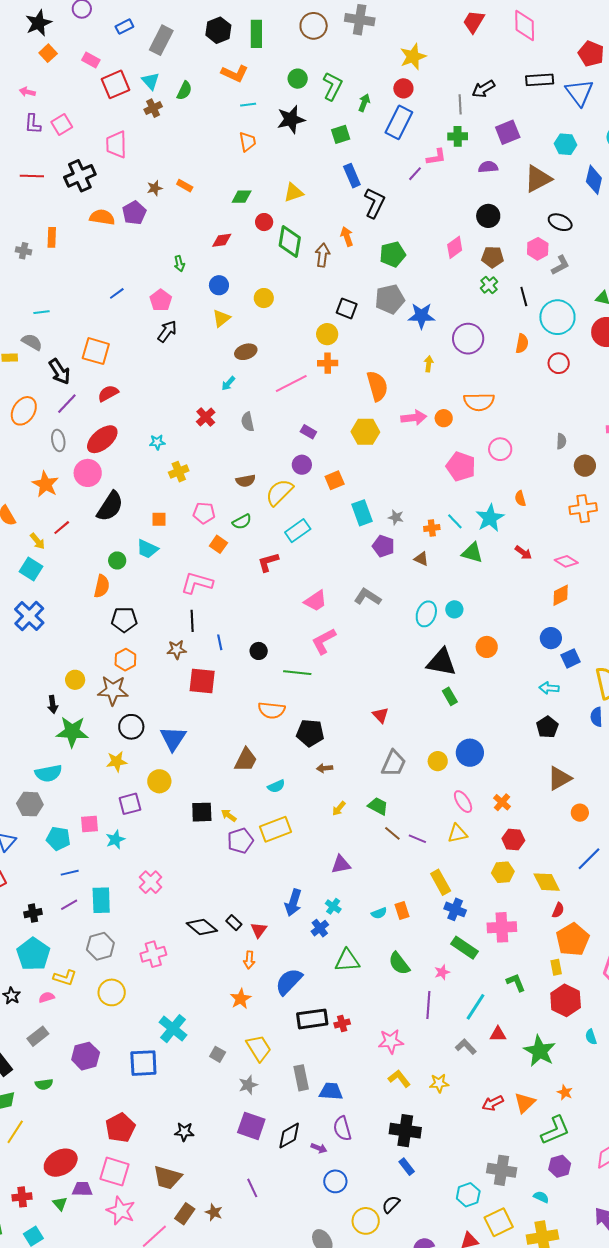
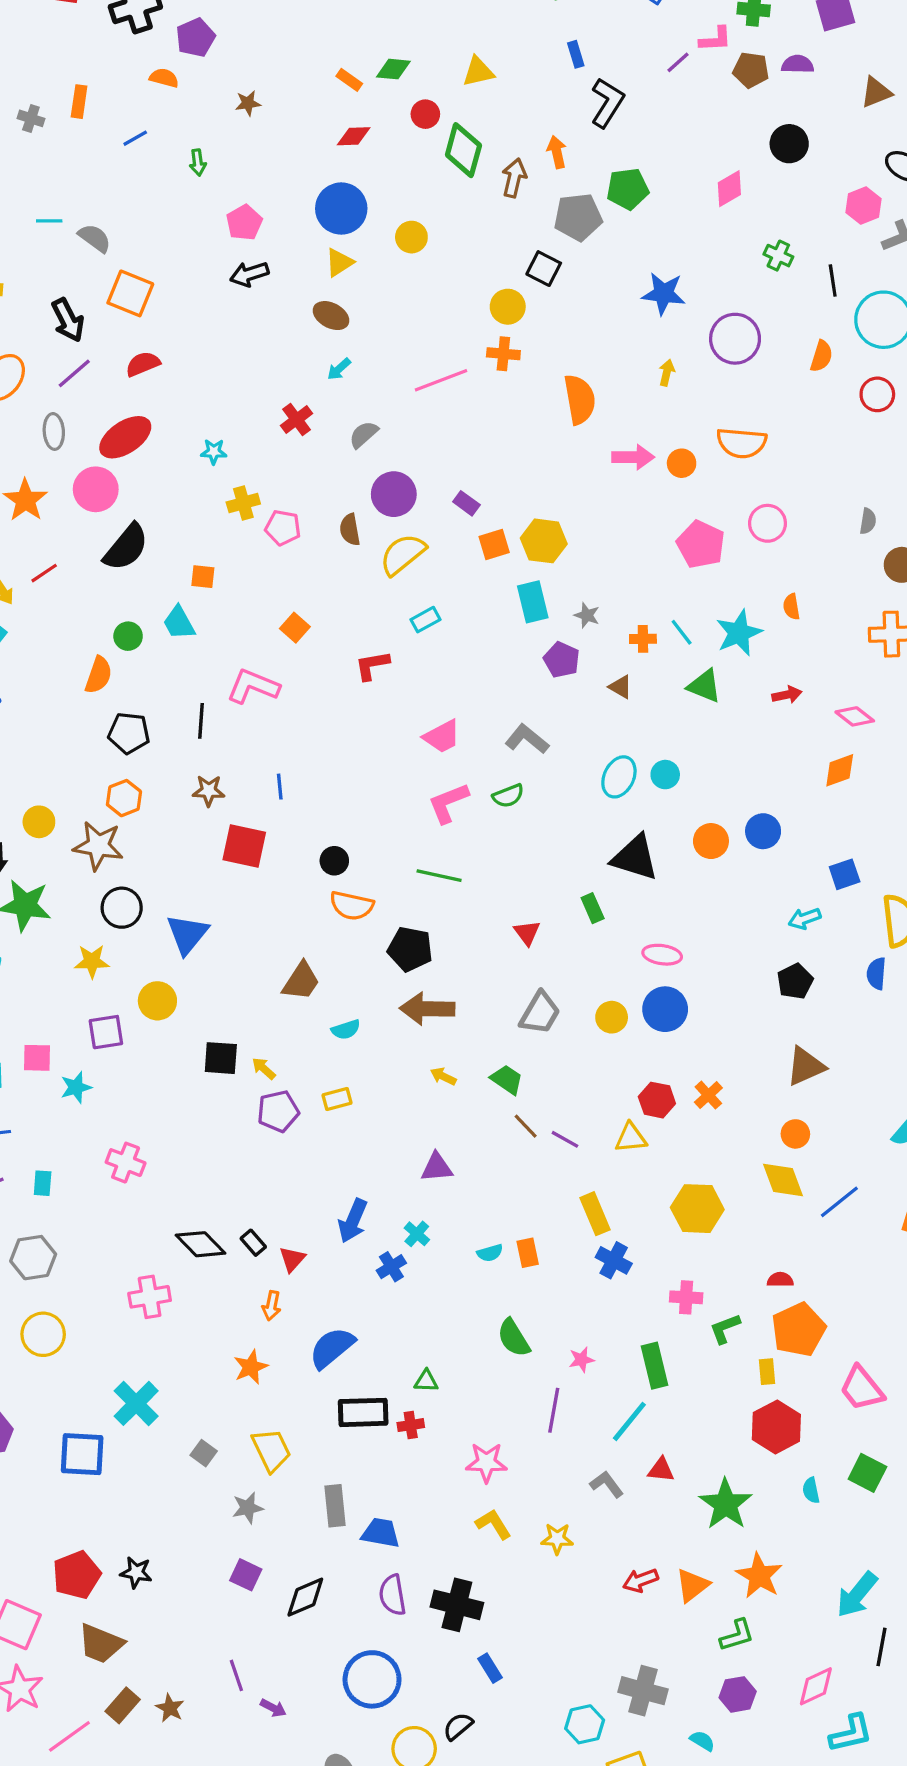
blue rectangle: (352, 176) -> (576, 54), size x0.7
brown triangle: (538, 179) -> (876, 92), size x0.7
orange rectangle: (185, 186) -> (349, 80), moved
brown star: (155, 188) -> (248, 103), moved
purple pentagon: (134, 213) -> (195, 37), moved
orange semicircle: (102, 217) -> (164, 78), size x0.7
brown pentagon: (493, 257) -> (751, 70), moved
green arrow: (179, 264) -> (198, 162), moved
blue circle: (219, 285) -> (341, 209), size x1.6
green cross: (489, 285) -> (778, 256), turned -30
blue line: (117, 293) -> (135, 138), moved
gray pentagon: (390, 299) -> (578, 217), moved
black arrow: (167, 331) -> (249, 274), turned -150
gray semicircle: (32, 342) -> (95, 238), moved
brown ellipse: (246, 352) -> (331, 316), moved, turned 40
gray semicircle: (248, 422) -> (364, 435), turned 54
purple rectangle: (308, 432) -> (466, 503), moved
yellow hexagon: (365, 432) -> (544, 541), moved
purple circle: (302, 465) -> (394, 494), moved, size x1.4
brown semicircle: (246, 481) -> (350, 530), turned 84
pink pentagon: (204, 513) -> (283, 528), moved
green semicircle: (242, 522) -> (508, 796), moved
cyan rectangle: (298, 531) -> (426, 620), size x0.7
cyan trapezoid: (147, 549) -> (179, 623), turned 30
red arrow: (523, 553) -> (787, 695), turned -54
black line: (192, 621) -> (201, 721), moved
blue circle: (551, 638) -> (763, 831), moved
black circle: (259, 651) -> (334, 861), moved
green line: (297, 673) -> (439, 876), moved
cyan arrow: (549, 688) -> (805, 919), turned -30
green rectangle: (450, 696) -> (593, 908), moved
brown arrow: (325, 768) -> (427, 1009), size x2.0
pink ellipse: (463, 802) -> (662, 955), moved, turned -55
yellow arrow: (339, 808) -> (443, 1076), turned 70
orange circle: (580, 813) -> (795, 1134), moved
yellow rectangle: (276, 829) -> (337, 1099), size x0.6
red hexagon: (513, 839) -> (657, 1100), moved
yellow hexagon: (503, 872) -> (697, 1209), size x1.4
pink cross: (151, 882) -> (126, 1163), turned -30
yellow diamond: (547, 882) -> (783, 1180), moved
cyan rectangle: (101, 900) -> (43, 1183), size x0.6
red semicircle: (558, 910) -> (780, 1280), turned -119
pink cross: (502, 927) -> (686, 1297), size x0.7
green rectangle: (464, 948) -> (655, 1366), moved, turned 36
pink cross: (153, 954) -> (150, 1297), moved
green triangle: (347, 961) -> (426, 1381), moved, size x0.6
green L-shape: (516, 983) -> (725, 1329), moved, turned -95
orange star: (565, 1092) -> (759, 1576), size x1.8
purple square: (251, 1126) -> (246, 1575), size x0.7
red pentagon: (120, 1128) -> (77, 1575), moved
green L-shape: (555, 1130) -> (737, 1635), size x0.7
black cross: (405, 1131) -> (457, 1605), moved
purple arrow: (319, 1148) -> (273, 1708), moved
blue circle: (335, 1181) -> (372, 1679), size x1.5

